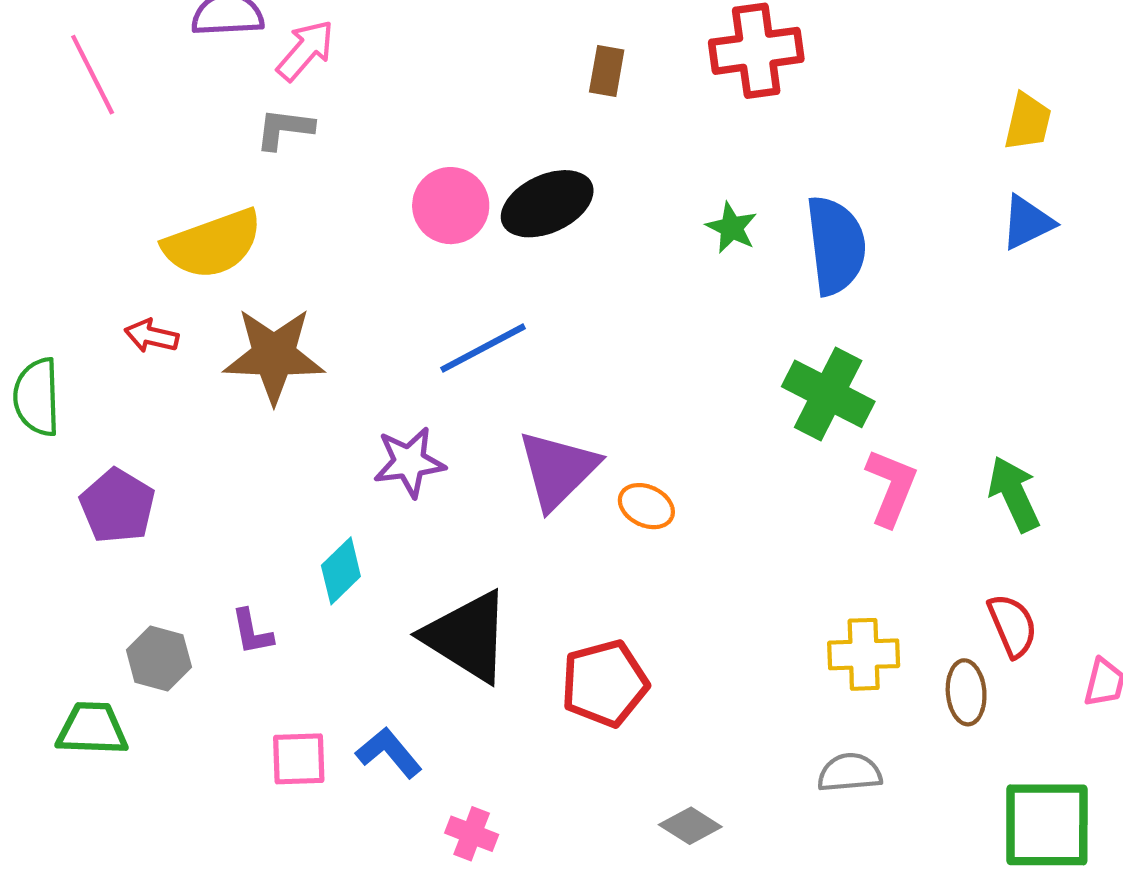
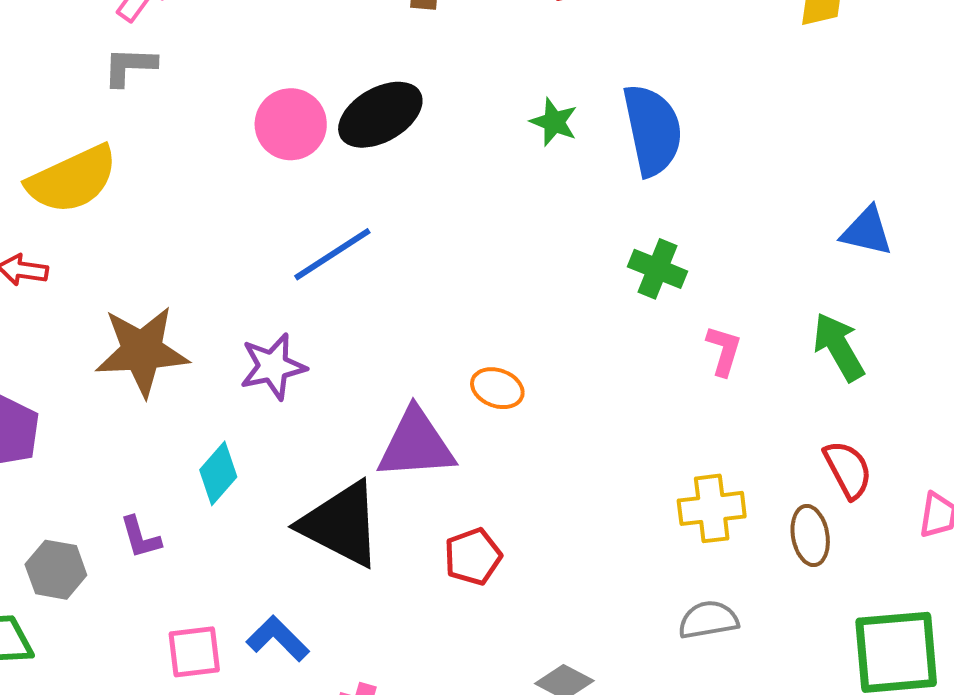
blue triangle: (1027, 222) -> (867, 231), moved, turned 44
brown star: (274, 355) -> (142, 351), moved
green cross: (828, 394) -> (658, 269), size x0.7
purple triangle: (558, 470) -> (416, 444), moved, turned 46
pink L-shape: (891, 487) -> (724, 351), size x0.7
red pentagon: (605, 683) -> (473, 557), size x0.7

